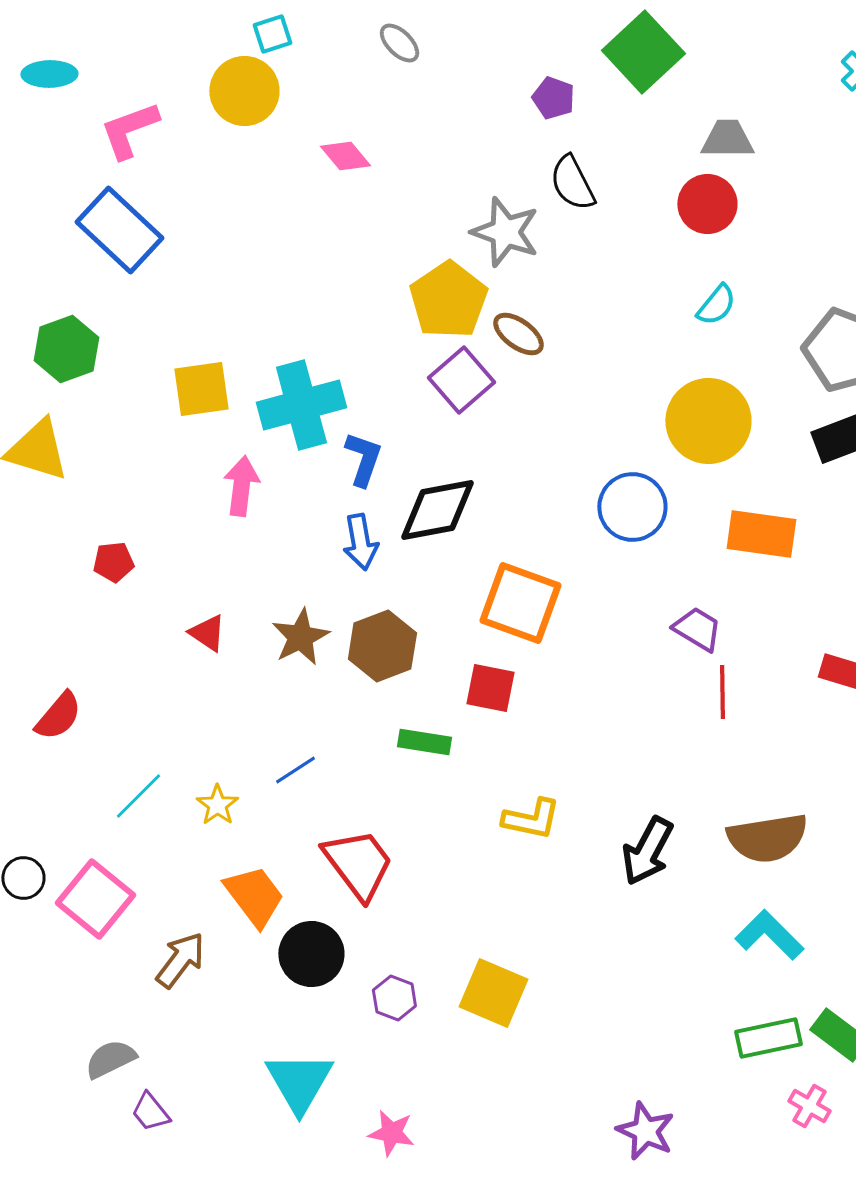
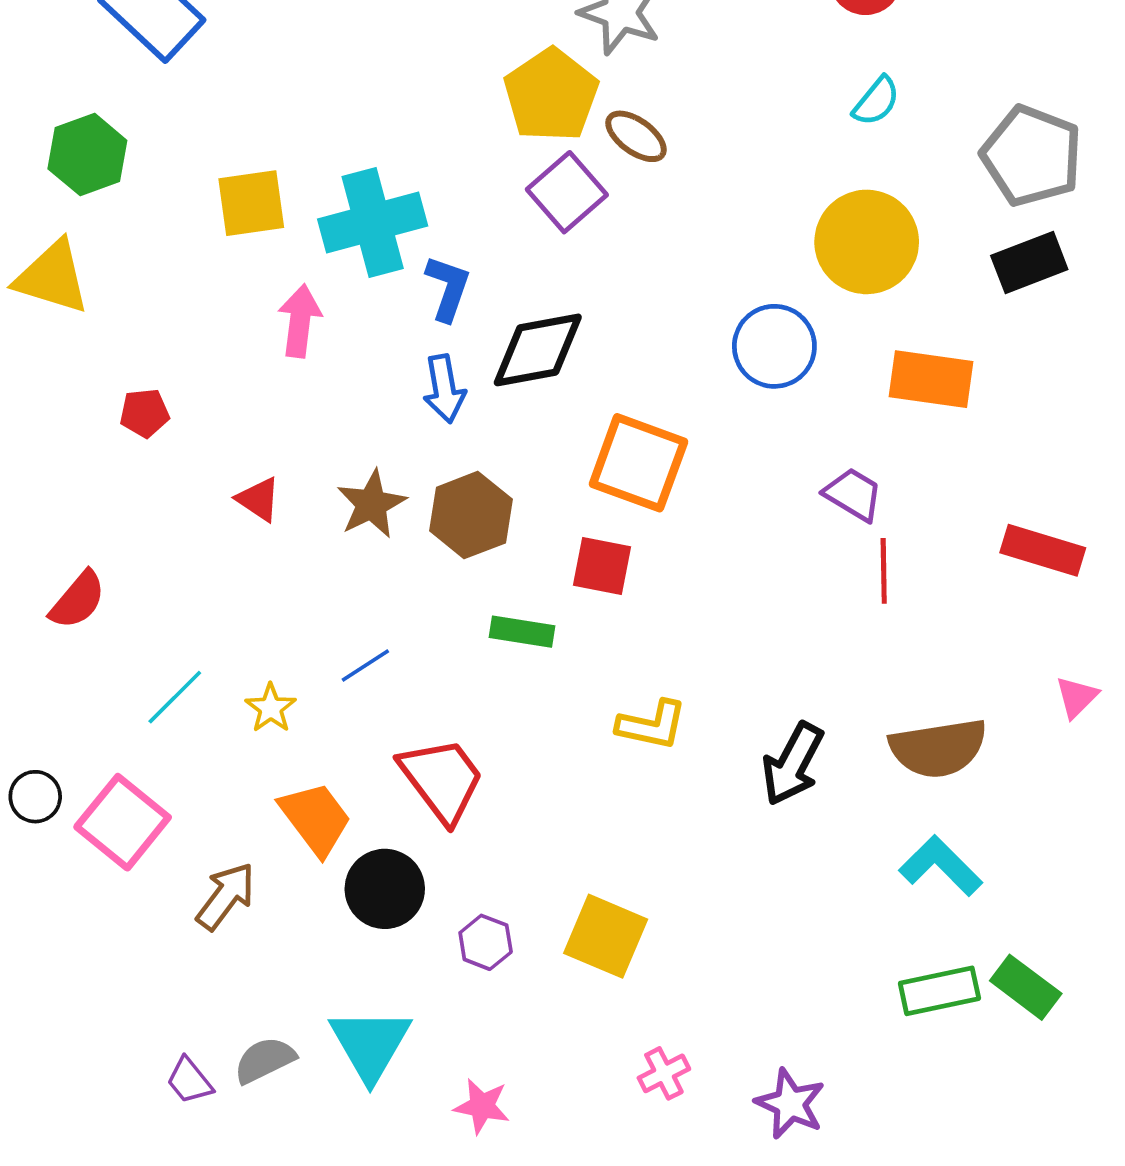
gray semicircle: (110, 1059) -> (265, 1060), moved
pink cross: (809, 1106) -> (664, 1073), moved, turned 33

